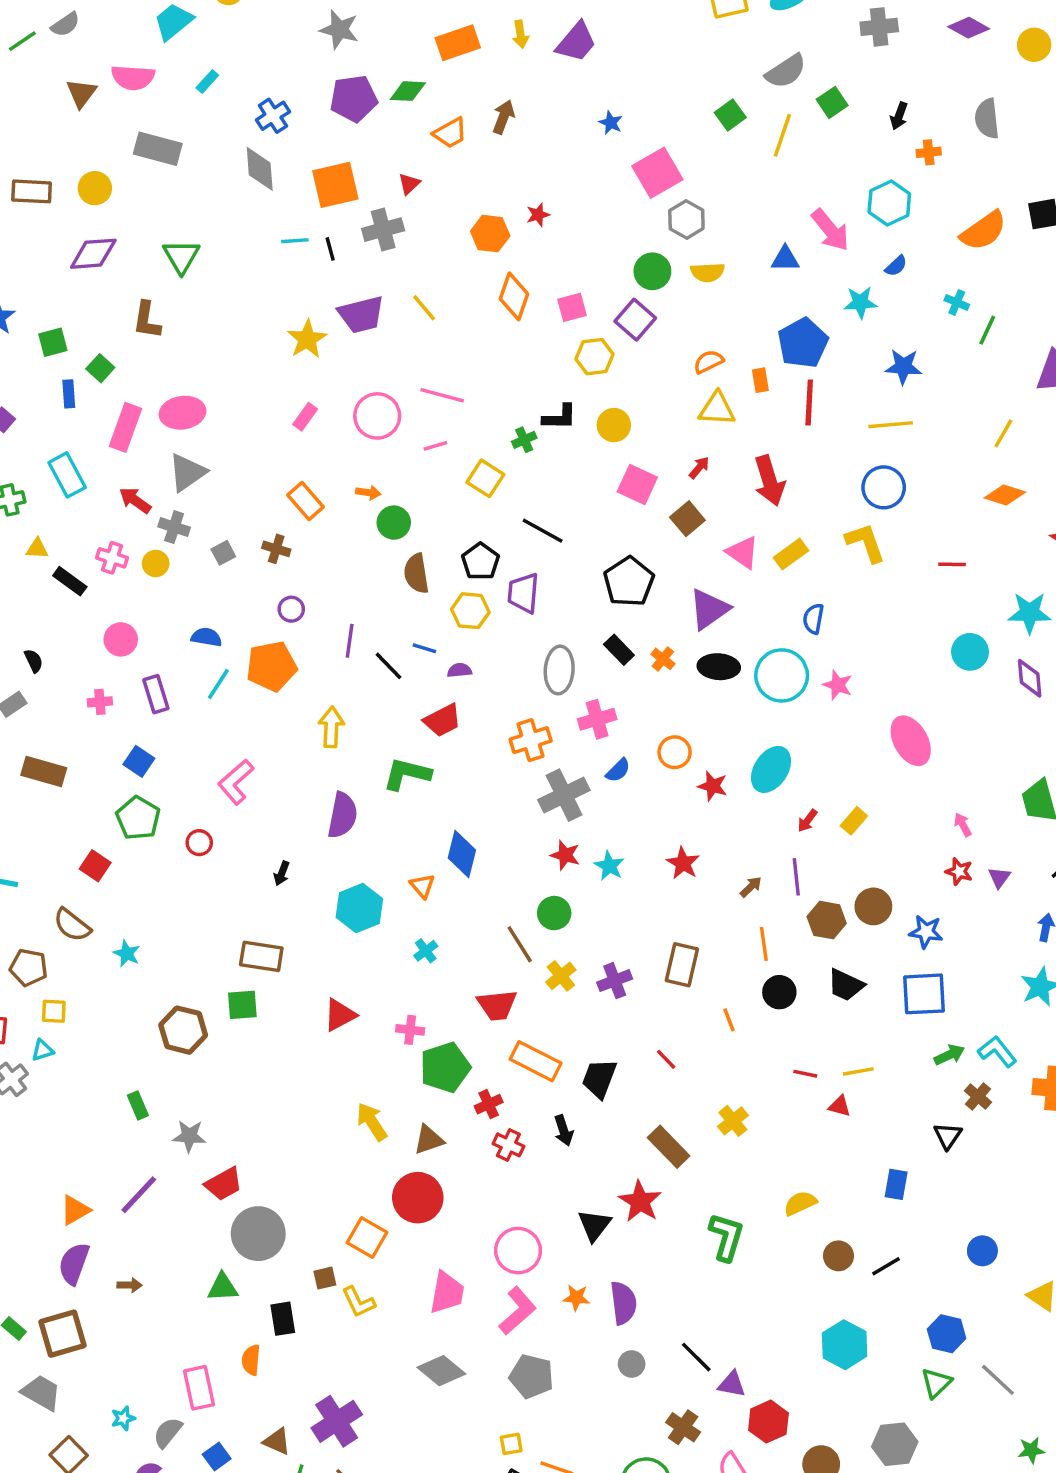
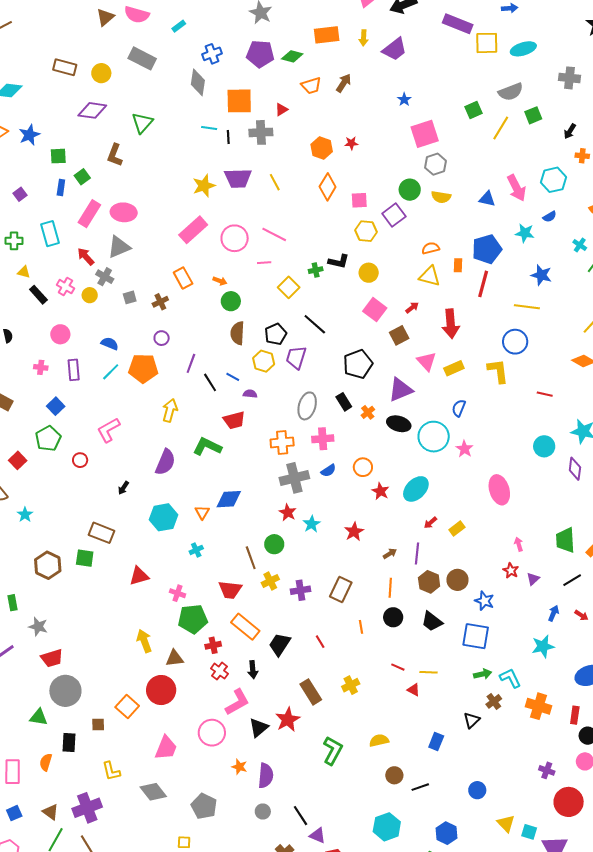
pink rectangle: (305, 417) -> (193, 230), size x1.8
brown cross: (276, 549) -> (160, 302), turned 35
blue diamond: (462, 854) -> (229, 499), turned 60
yellow L-shape: (358, 1302) -> (111, 771), moved
pink L-shape: (518, 1311) -> (237, 702), moved

